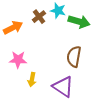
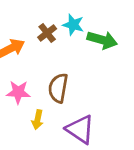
brown semicircle: (74, 57) -> (58, 88), moved

